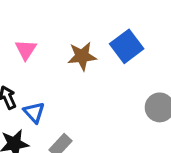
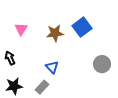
blue triangle: (34, 112) -> (52, 67), moved

